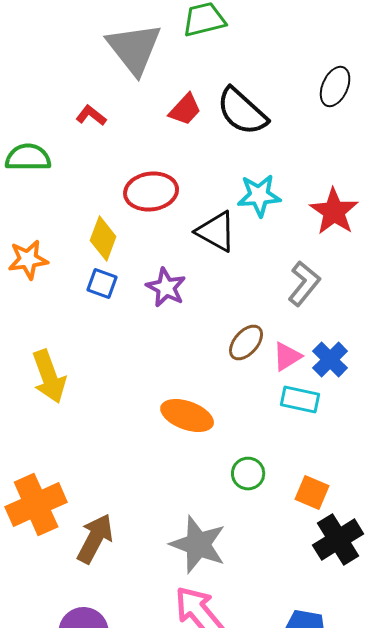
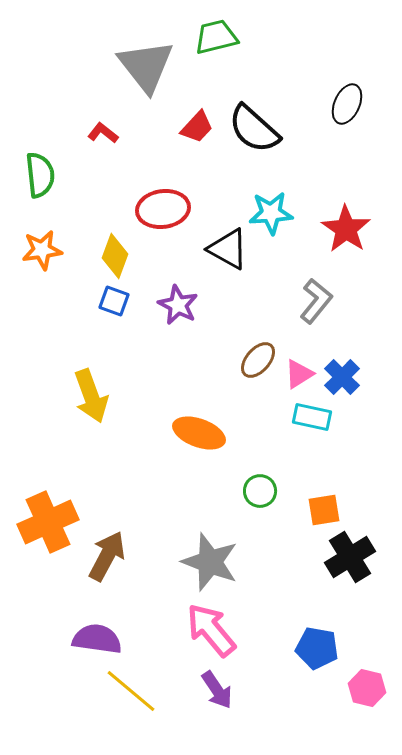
green semicircle: (28, 158) -> (40, 175), turned 84
orange star: (28, 260) -> (42, 250), moved
yellow arrow: (49, 376) -> (91, 396), moved
orange square: (312, 492) -> (324, 510), turned -32

